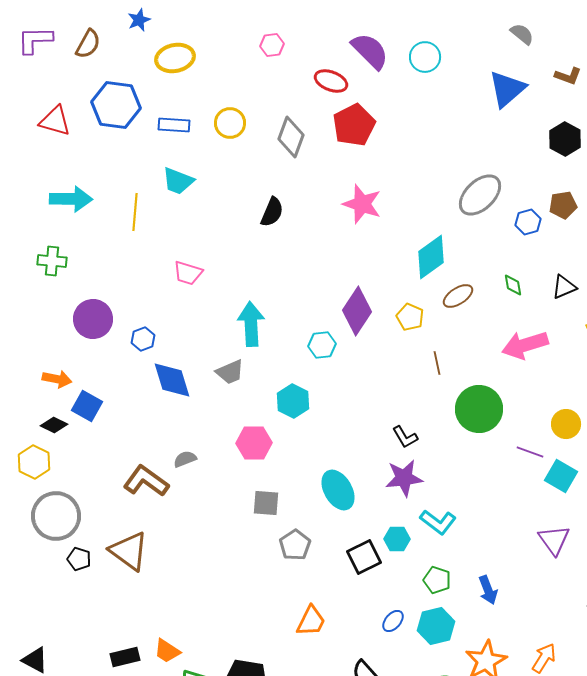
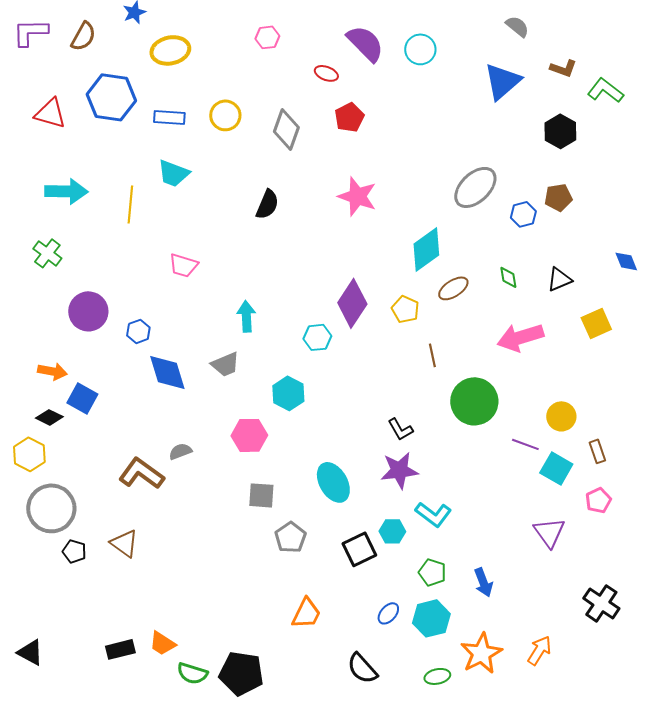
red ellipse: (331, 81) -> (326, 73), size x0.7
red pentagon: (354, 125) -> (349, 117), size x0.7
green cross: (52, 261) -> (47, 253), turned 32
cyan arrow: (251, 324) -> (246, 316), size x0.7
brown triangle: (129, 551) -> (124, 543), size x0.7

